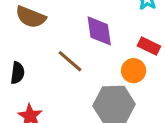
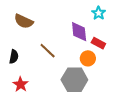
purple diamond: (99, 31) -> (79, 32), moved

